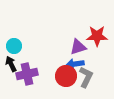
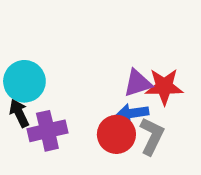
red star: (97, 36) -> (164, 87), moved
cyan circle: (14, 46) -> (24, 81), size x1.5

